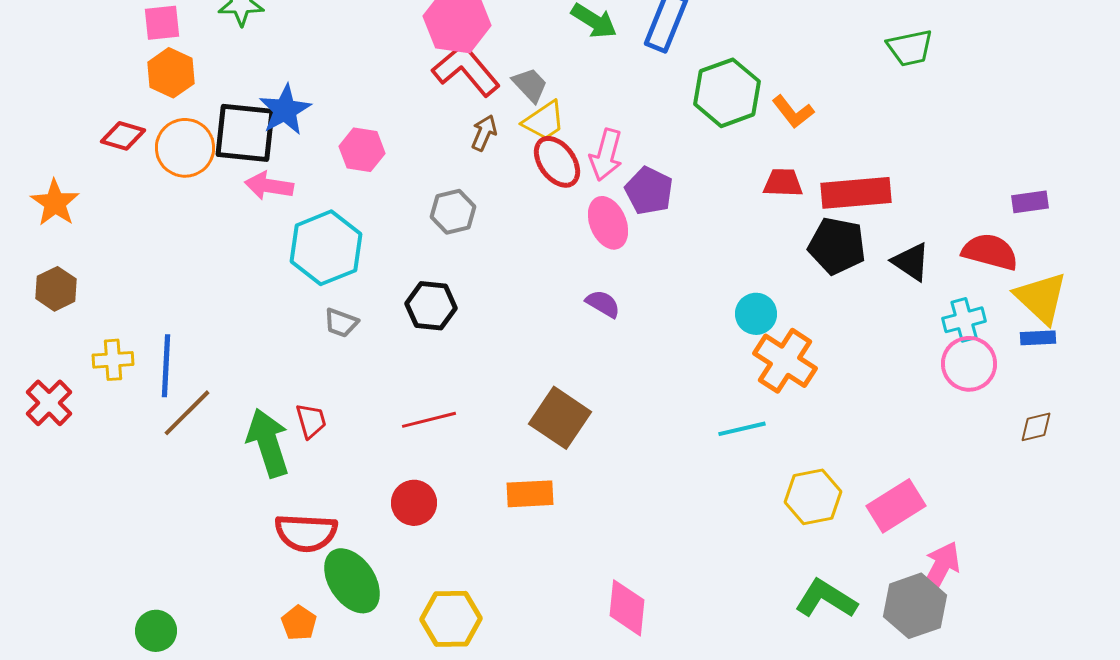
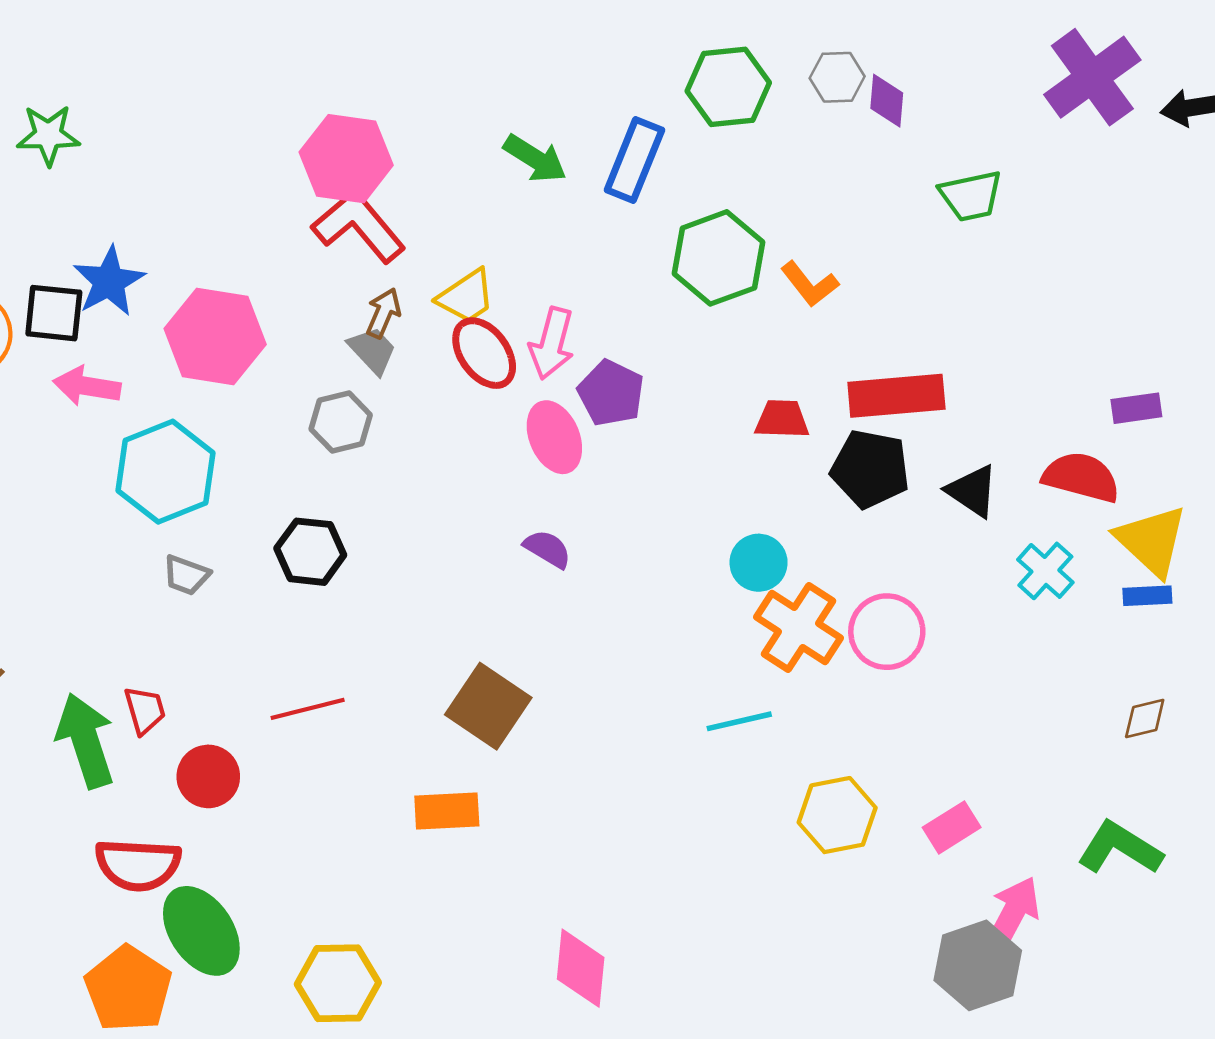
gray trapezoid: (530, 85) -> (372, 350), moved
black square: (245, 133) -> (54, 313), size x0.7
pink hexagon: (362, 150) -> (215, 337), size x1.6
red trapezoid: (783, 183) -> (782, 419), moved
cyan cross: (964, 320) -> (1045, 571), turned -33
pink circle: (969, 364) -> (887, 632), moved
red circle: (414, 503) -> (208, 776), moved
pink rectangle: (896, 506) -> (952, 827), size x0.7
green L-shape: (826, 599) -> (1120, 848), moved
orange pentagon: (299, 623) -> (128, 989), size x1.8

